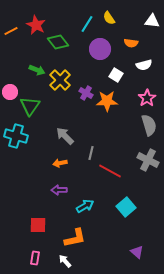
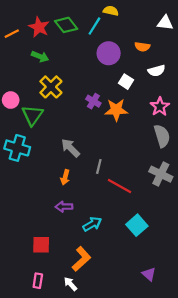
yellow semicircle: (109, 18) -> (111, 11), moved, turned 136
green diamond: (58, 42) -> (66, 25), moved
green arrow: (37, 70) -> (40, 56), moved
yellow cross: (60, 80) -> (51, 87), moved
orange arrow: (60, 163) -> (65, 177), turned -64
orange L-shape: (75, 238) -> (81, 259), turned -30

